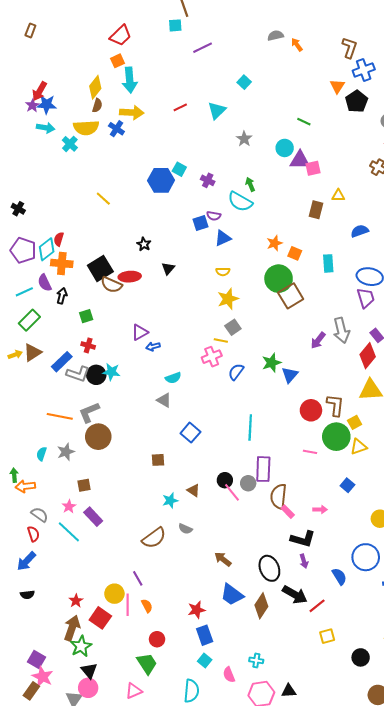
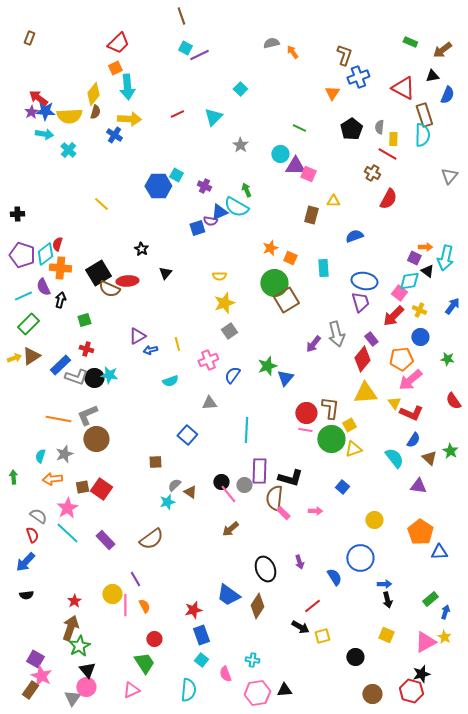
cyan square: (175, 25) -> (185, 48), moved, turned 32
red arrow: (40, 91) -> (38, 98), turned 96
black pentagon: (357, 101) -> (351, 129), moved
yellow semicircle: (86, 128) -> (69, 116), moved
pink square: (313, 168) -> (308, 174), turned 35
black cross: (18, 209) -> (17, 214), turned -32
blue triangle: (223, 238) -> (219, 212), moved
yellow line: (221, 340) -> (177, 344), moved, turned 64
gray triangle: (164, 400) -> (209, 403), moved, turned -35
pink line: (310, 452) -> (305, 430), moved
orange arrow: (25, 486) -> (52, 479), moved
pink star: (69, 507) -> (67, 508), size x1.5
purple rectangle: (93, 517) -> (105, 540), moved
gray semicircle: (185, 529) -> (174, 485), moved, turned 112
black L-shape: (303, 539) -> (290, 478), moved
brown arrow: (223, 559) -> (230, 529), moved, turned -78
black arrow: (295, 595) -> (300, 627), moved, size x0.7
red square: (100, 618) -> (101, 489), moved

